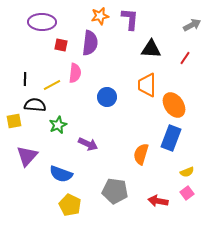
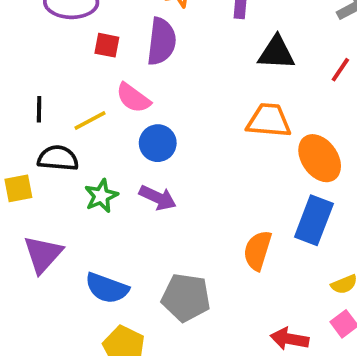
pink semicircle: (75, 73) -> (133, 98), turned 120
orange trapezoid: (147, 85) -> (269, 121), turned 95
blue circle: (107, 97) -> (158, 143), moved
purple arrow: (88, 144) -> (158, 198), moved
gray pentagon: (115, 191) -> (186, 297), moved

